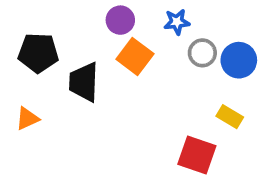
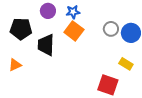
purple circle: (120, 20) -> (48, 11), moved
blue star: (177, 22) -> (73, 12), moved

